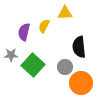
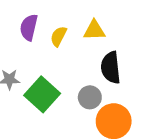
yellow triangle: (65, 13) -> (94, 30), moved
purple semicircle: (24, 32) -> (29, 27), moved

